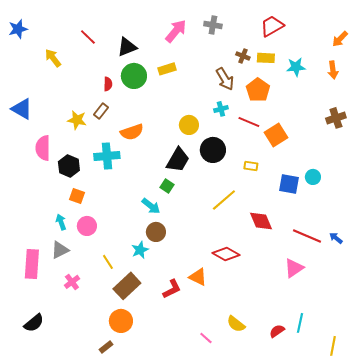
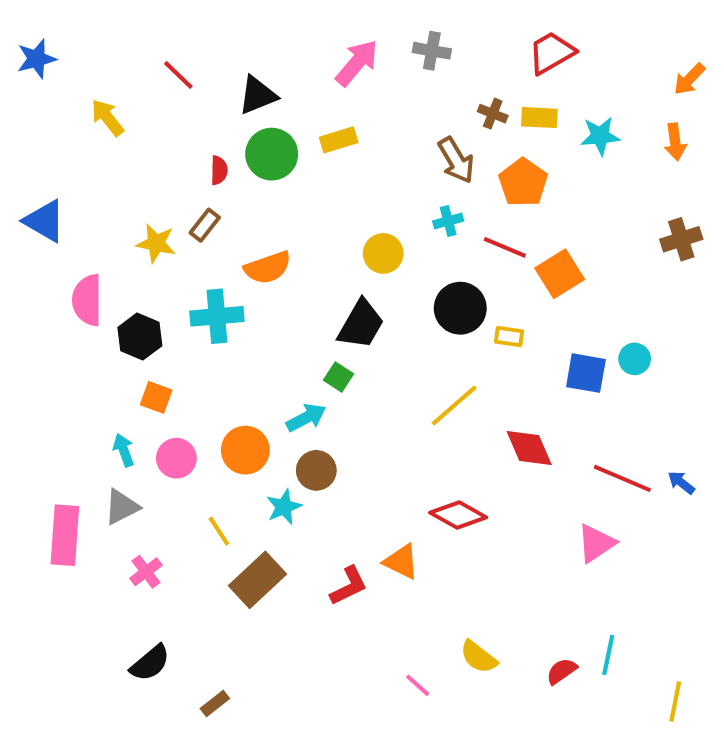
black circle: (213, 150) -> (460, 308), moved
cyan arrow: (151, 206) -> (306, 418), turned -66
orange circle: (121, 321) -> (245, 450), moved
black semicircle: (34, 323) -> (150, 663), moved

